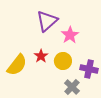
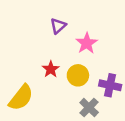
purple triangle: (47, 21) -> (58, 26), size x0.6
yellow semicircle: (17, 65) -> (21, 98), moved

